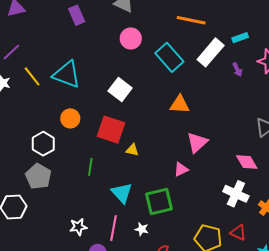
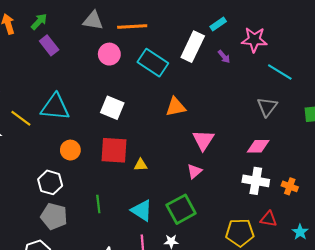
orange line: (191, 20) -> (132, 27), moved
pink diamond: (247, 162) -> (258, 146), turned -45
green line: (90, 167) -> (98, 204), moved

